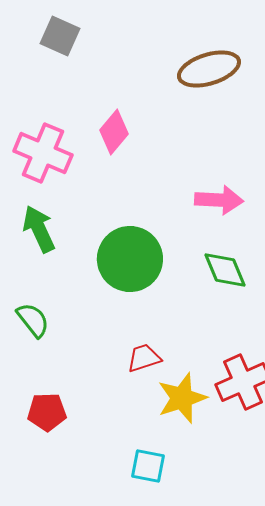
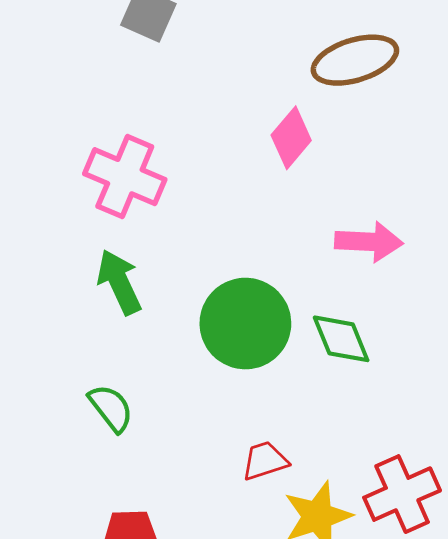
pink diamond: (114, 132) -> (291, 138), moved
green diamond: (225, 270) -> (341, 339), moved

